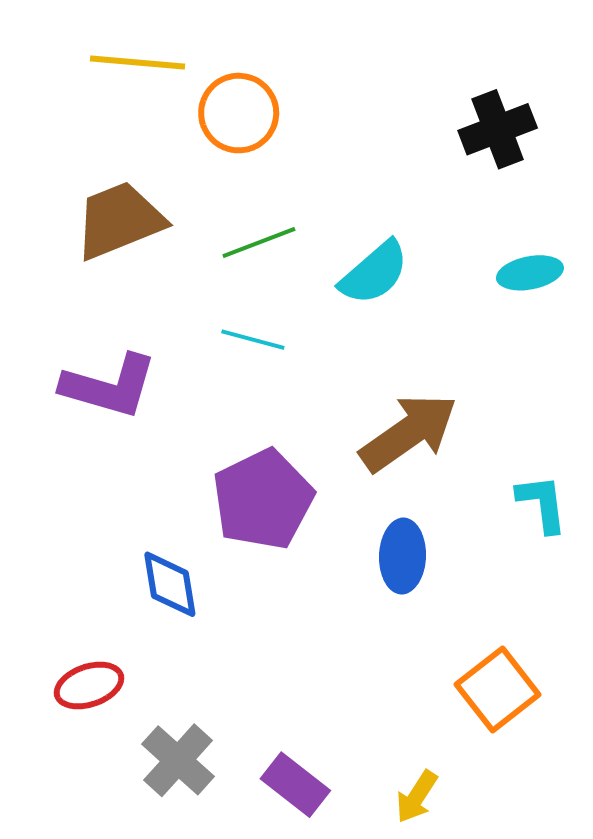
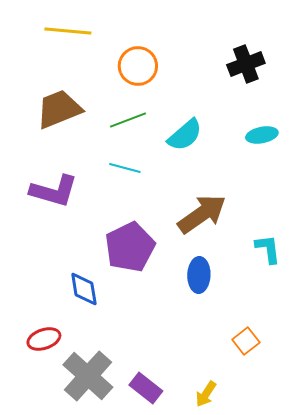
orange circle: (239, 113) -> (138, 66), moved
orange square: (498, 690) -> (246, 341), size x0.7
gray cross: (178, 760) -> (88, 376), size x1.4

